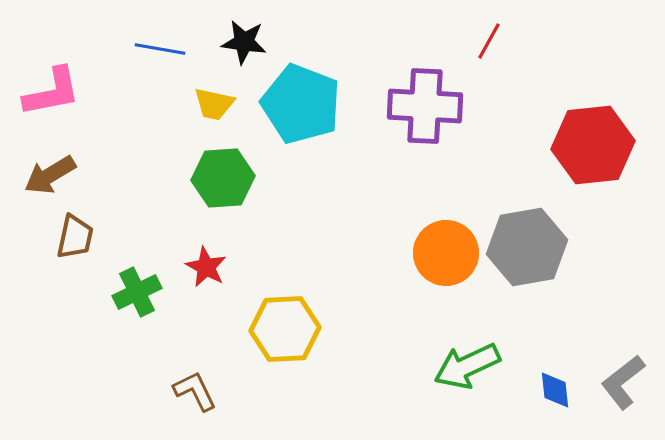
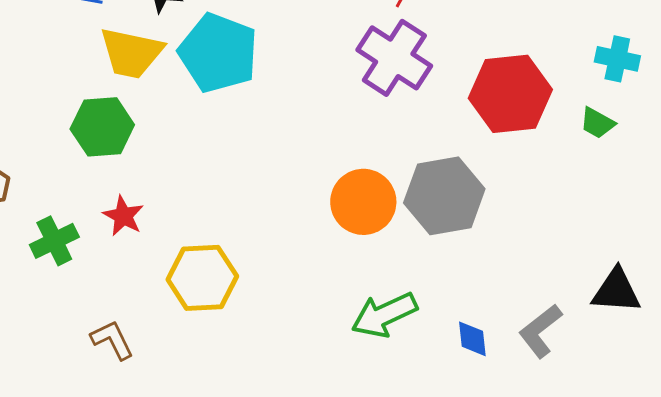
yellow trapezoid: (214, 104) -> (131, 53), size x1.6
purple cross: (425, 106) -> (394, 58), moved, turned 30
green hexagon: (223, 178) -> (102, 127), moved

